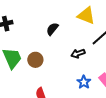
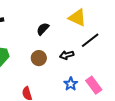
brown circle: (35, 60) -> (39, 58), moved

